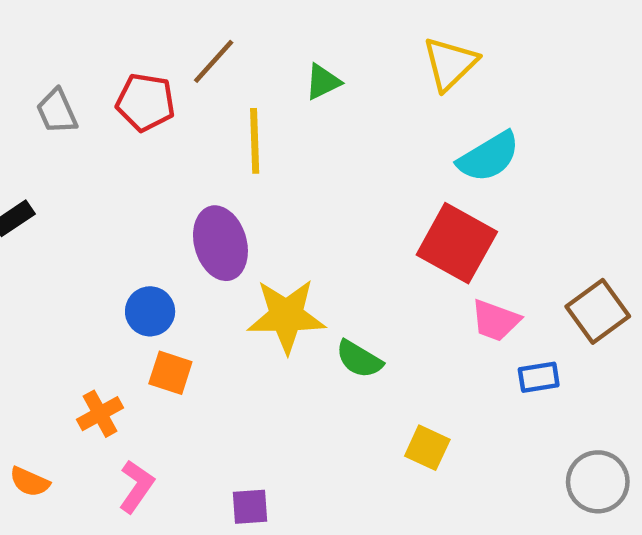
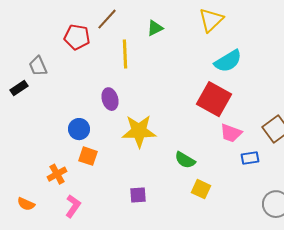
gray trapezoid: (57, 111) -> (38, 66), moved
purple ellipse: (220, 243) -> (110, 99), size x0.7
green semicircle: (359, 359) -> (185, 160), moved
purple square: (250, 507) -> (138, 195), moved

